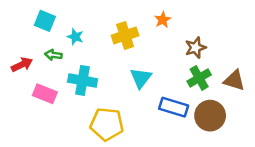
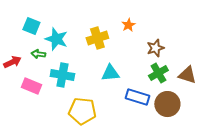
cyan star: (75, 37) -> (56, 39), size x1.6
cyan triangle: (141, 78) -> (110, 73), turned 48

